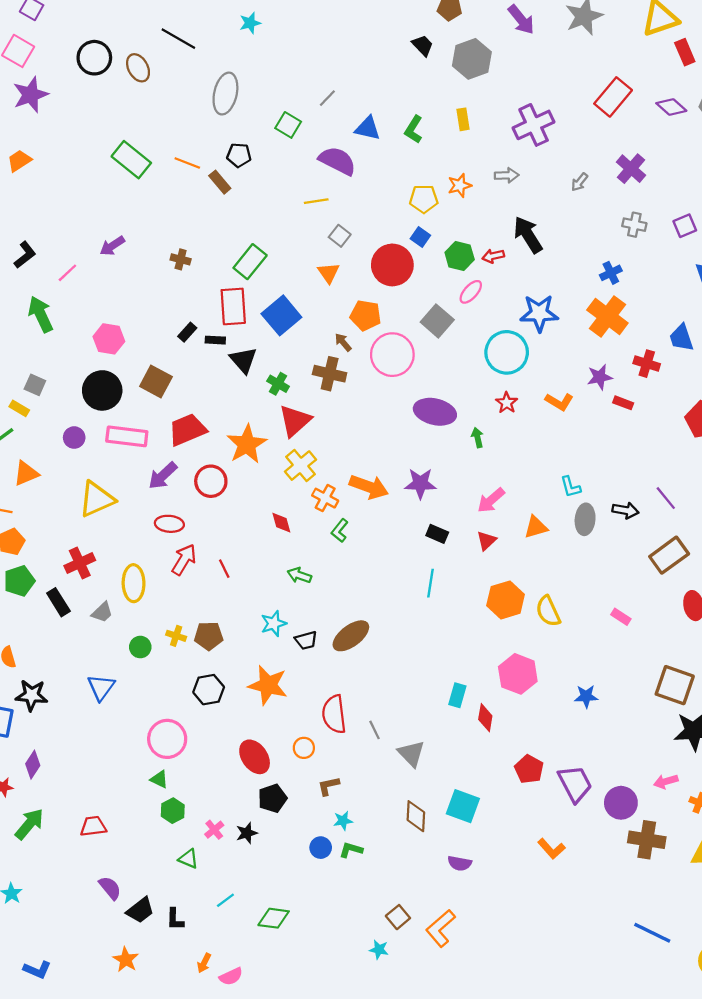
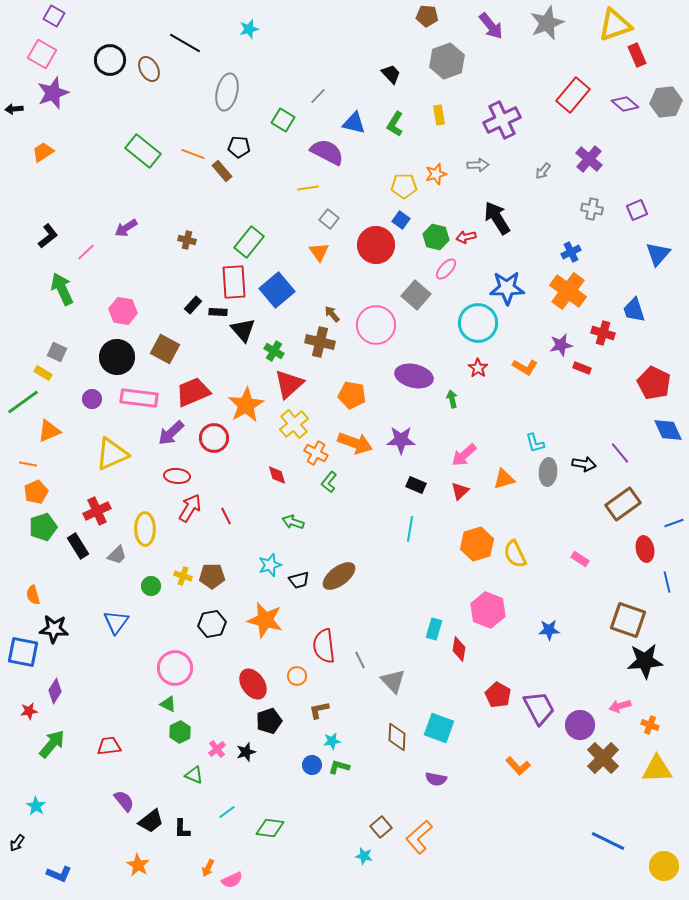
black trapezoid: (423, 45) -> (391, 74), moved
orange pentagon: (365, 315) -> (352, 395), moved
brown cross: (647, 840) -> (603, 758), turned 36

